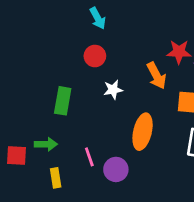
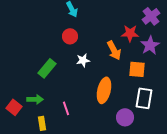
green rectangle: (63, 101) -> (47, 68), turned 30
red square: (16, 155) -> (14, 107), turned 35
purple circle: (116, 169) -> (125, 117), moved

